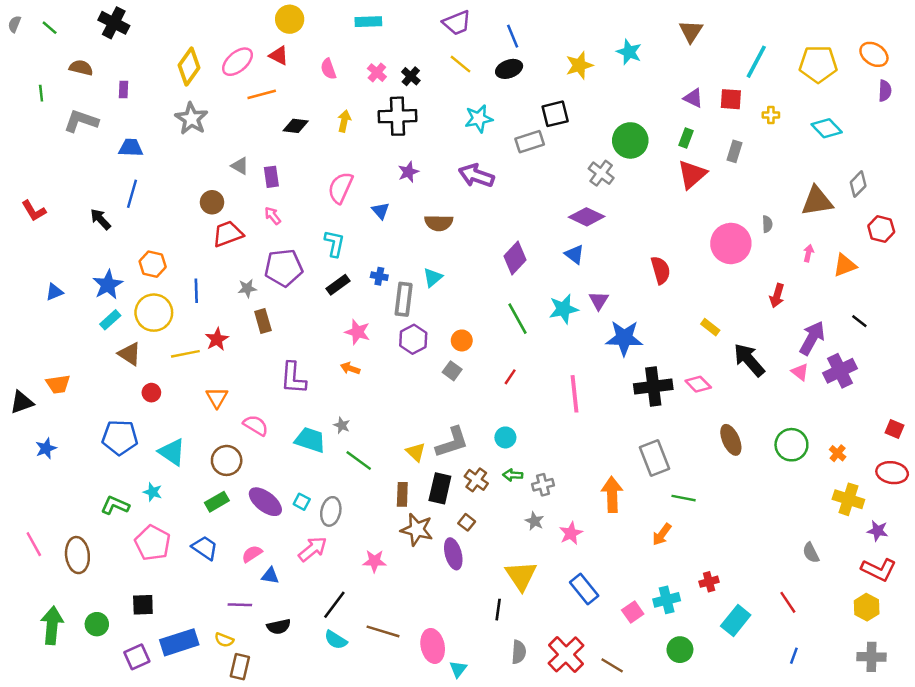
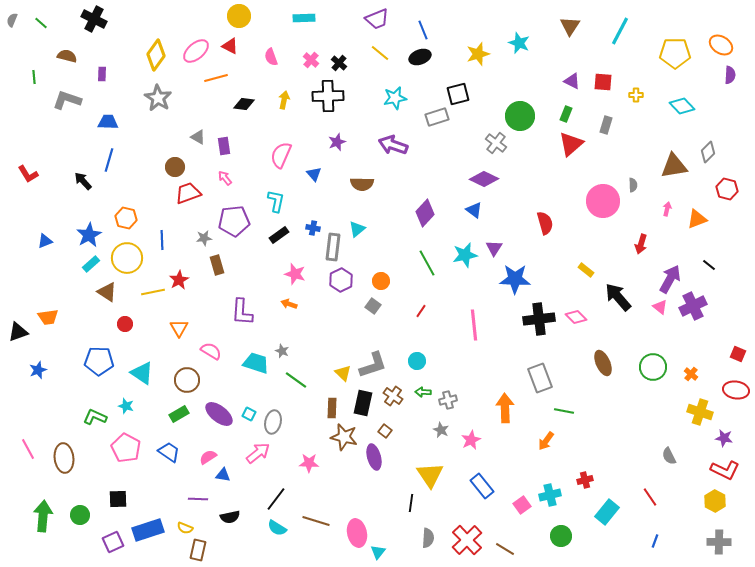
cyan line: (756, 62) -> (620, 31), moved

